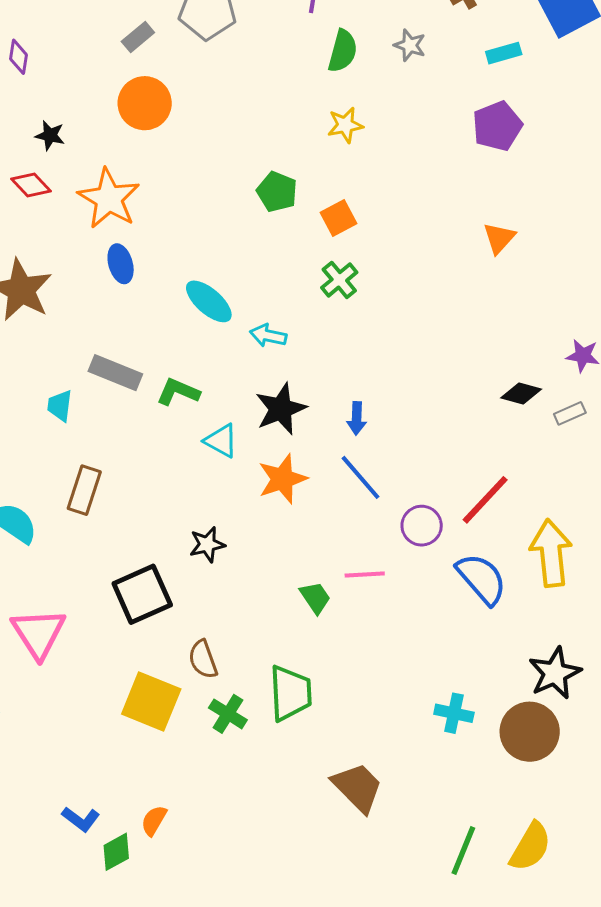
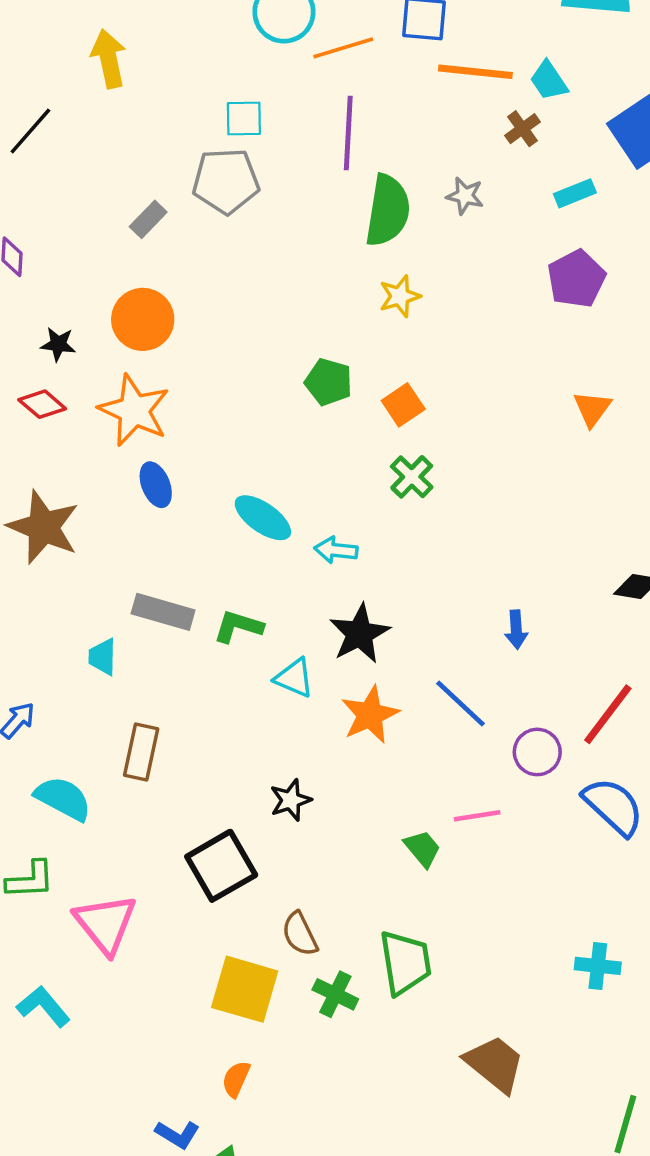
green semicircle: (343, 51) -> (388, 211), size x1.4
orange circle: (145, 103) -> (143, 319), moved
blue arrow: (357, 418) -> (516, 630), moved
orange semicircle: (154, 821) -> (236, 1079), moved

